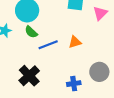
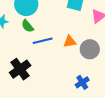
gray circle: (99, 72) -> (90, 49), moved
blue cross: (74, 84) -> (82, 82), moved, turned -32

